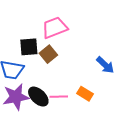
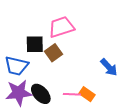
pink line: (59, 97) -> (72, 94), moved

